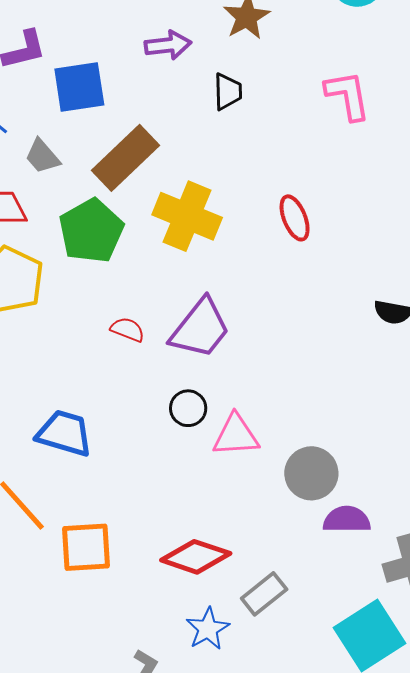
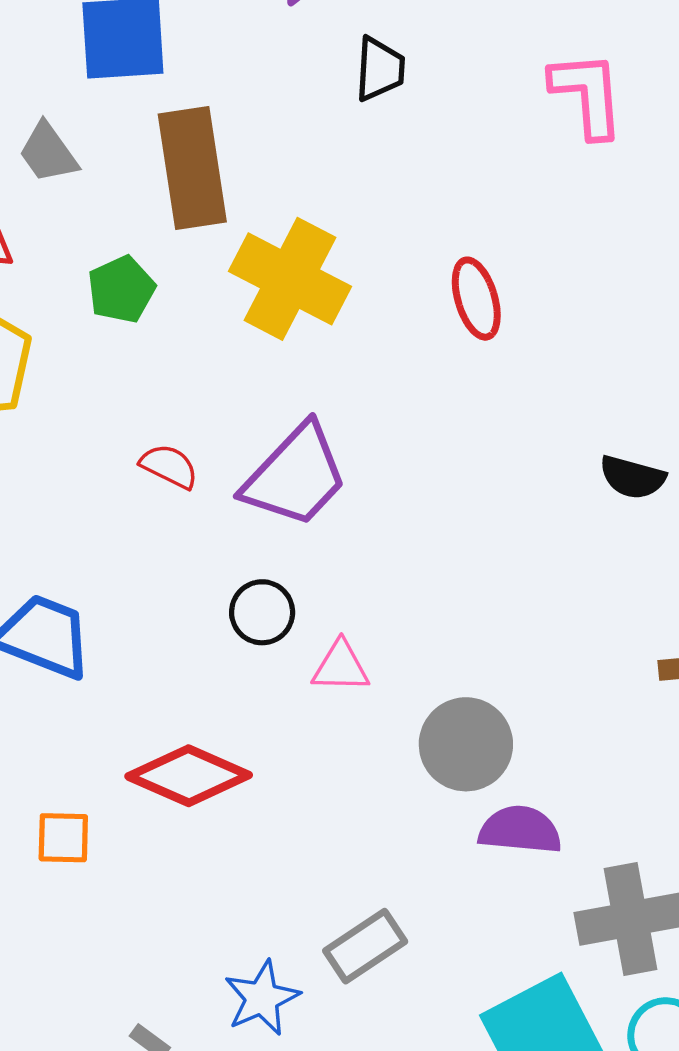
brown rectangle: (126, 158) -> (192, 168), turned -60
green pentagon: (91, 231) -> (121, 289), size x0.6
pink triangle: (236, 435) -> (341, 667), size x0.7
orange square: (86, 547) -> (63, 838), size x0.6
red diamond: (196, 557) -> (189, 776), moved

